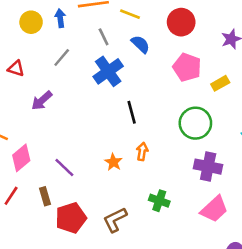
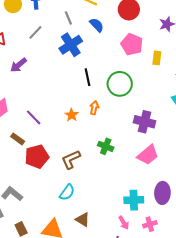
yellow rectangle: (220, 83) -> (157, 58), turned -56
green circle: (195, 123) -> (120, 84), moved
brown rectangle: (45, 196) -> (18, 139), turned -40

